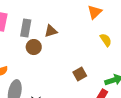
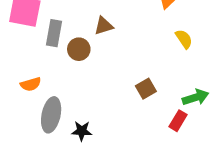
gray rectangle: (26, 28) -> (54, 33), moved

